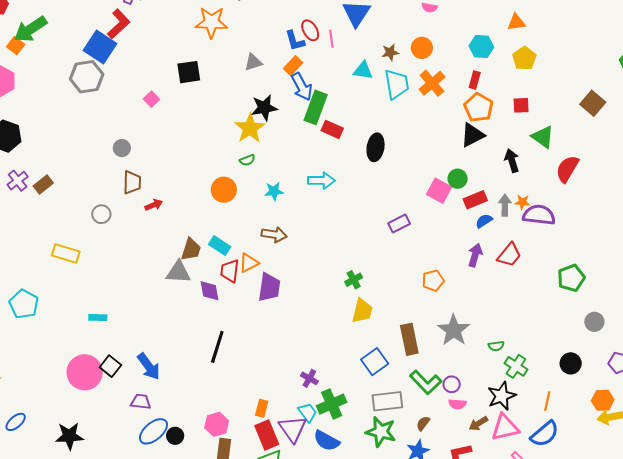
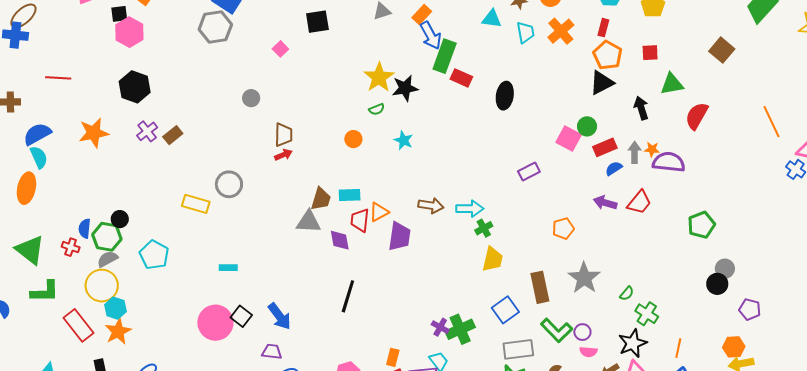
cyan trapezoid: (397, 84) -> (525, 32), size x0.7
black star: (264, 108) -> (405, 88), moved
green triangle: (543, 137) -> (672, 84), turned -45
cyan arrow: (321, 181) -> (470, 209), moved
brown trapezoid: (132, 182) -> (283, 135), moved
orange circle: (224, 190) -> (353, 139), size x0.7
cyan star: (274, 191) -> (404, 140), turned 30
gray circle: (101, 214) -> (229, 184), moved, size x1.4
brown arrow: (274, 235) -> (431, 206), moved
cyan rectangle: (220, 246) -> (350, 195), turned -35
purple arrow: (475, 255) -> (605, 203), turned -90
green semicircle: (496, 346) -> (627, 293), turned -42
black circle: (571, 363) -> (717, 284), moved
green cross: (332, 404) -> (460, 329), moved

